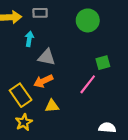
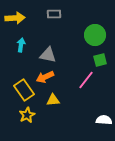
gray rectangle: (40, 13) -> (54, 14), moved
green circle: (88, 20) -> (95, 35), moved
cyan arrow: (29, 39) -> (21, 45), moved

